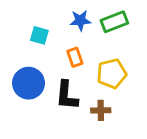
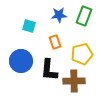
green rectangle: (114, 22) -> (84, 16), turned -48
brown cross: (101, 110) -> (74, 81), size x1.5

